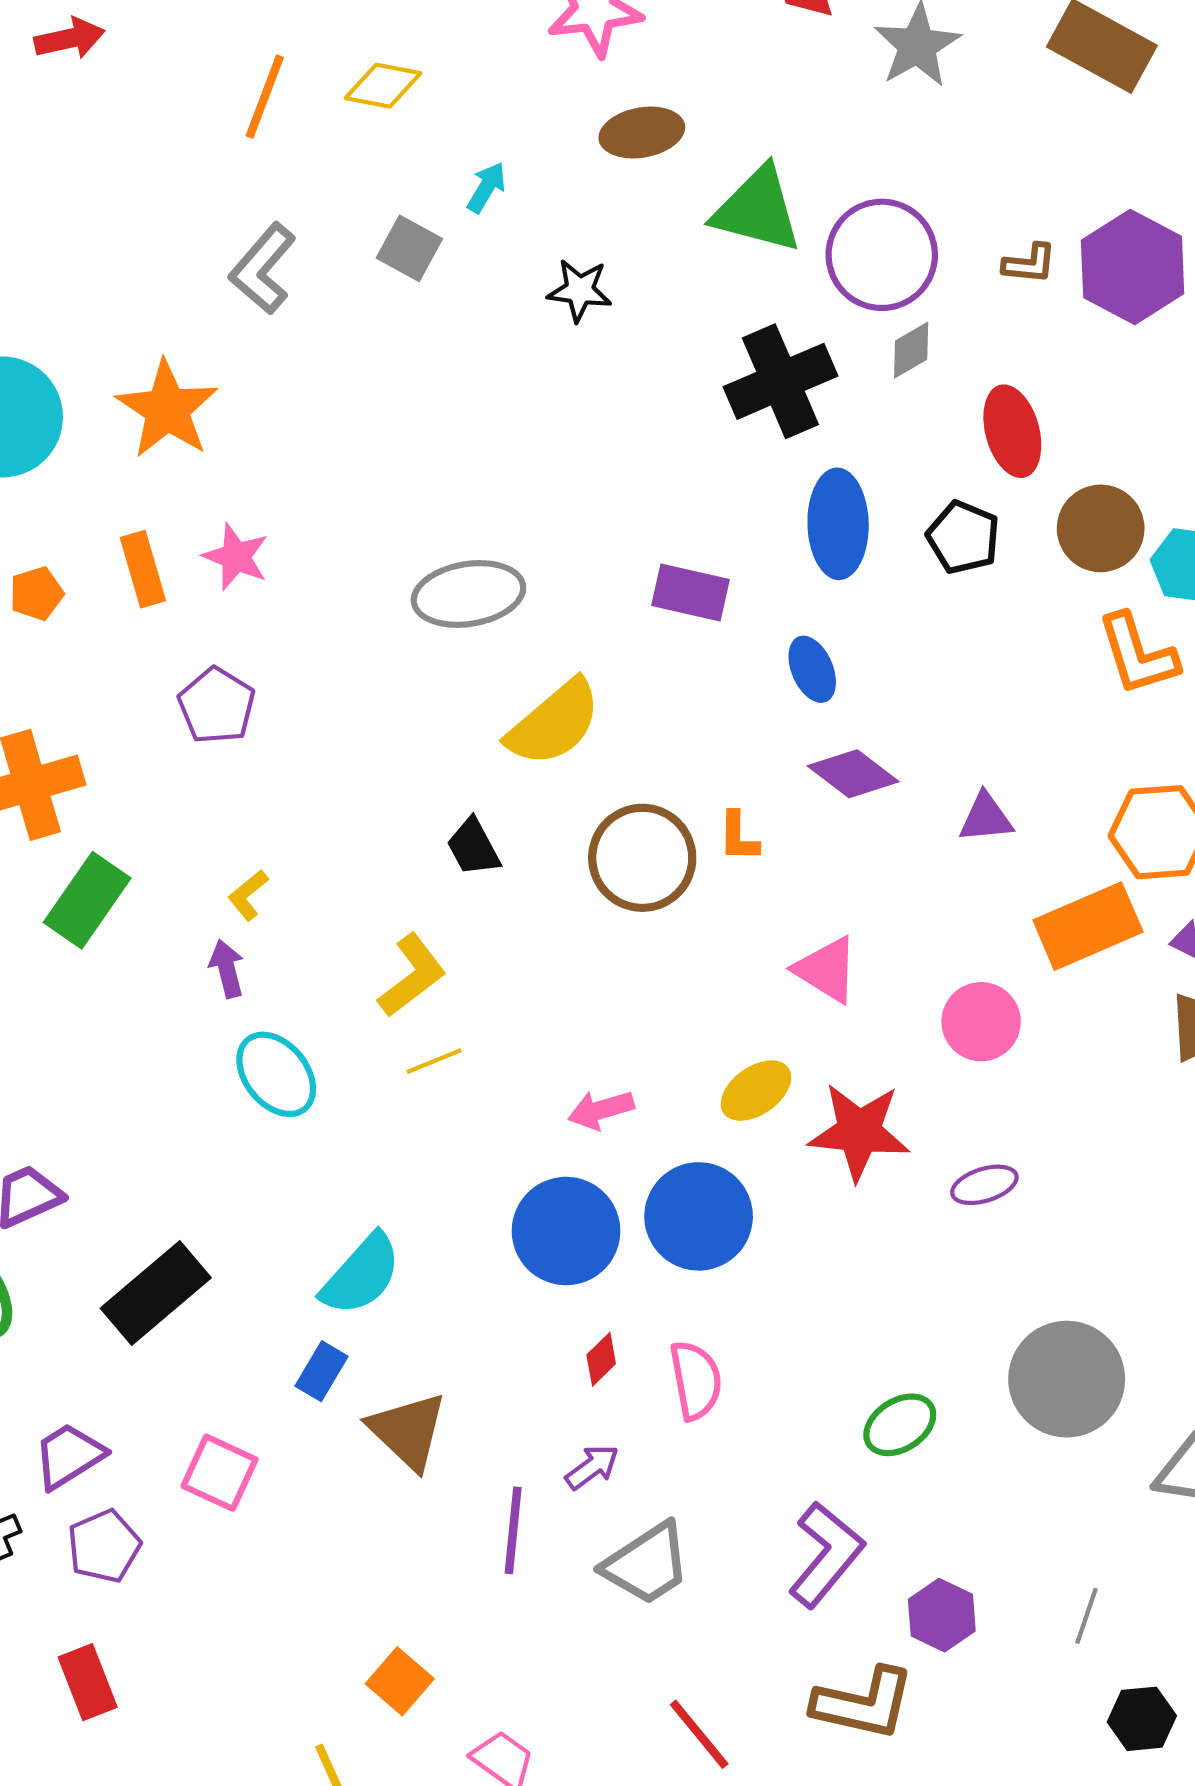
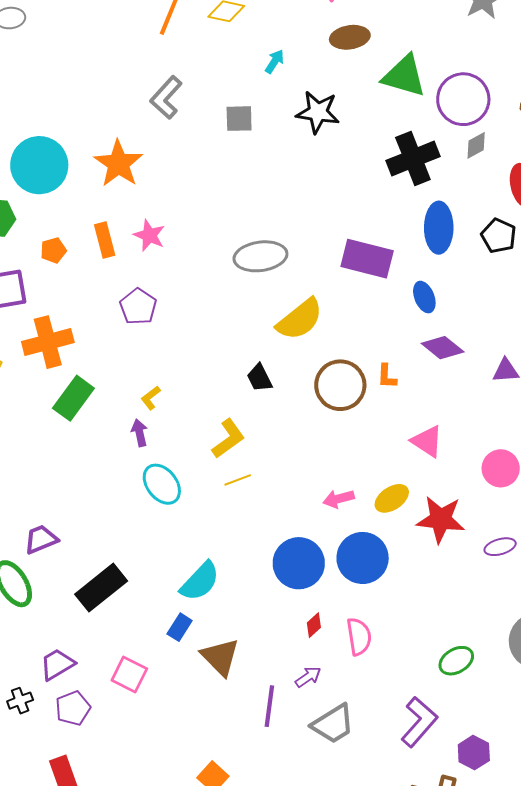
gray square: (409, 248) -> (239, 119), moved, turned -32
black star: (580, 290) -> (318, 112), size x1.4
purple rectangle: (691, 593) -> (367, 259), size x1.4
pink arrow: (601, 1110) -> (339, 499), moved

